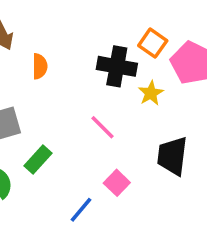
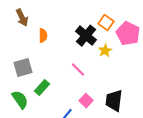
black cross: (117, 66) -> (86, 36), turned 30
black trapezoid: (172, 156) -> (114, 101), moved

